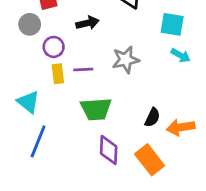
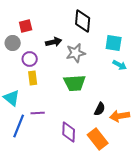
gray star: (126, 60) -> (76, 53), moved
purple line: (83, 70) -> (38, 113), moved
green trapezoid: (96, 109) -> (75, 83), moved

